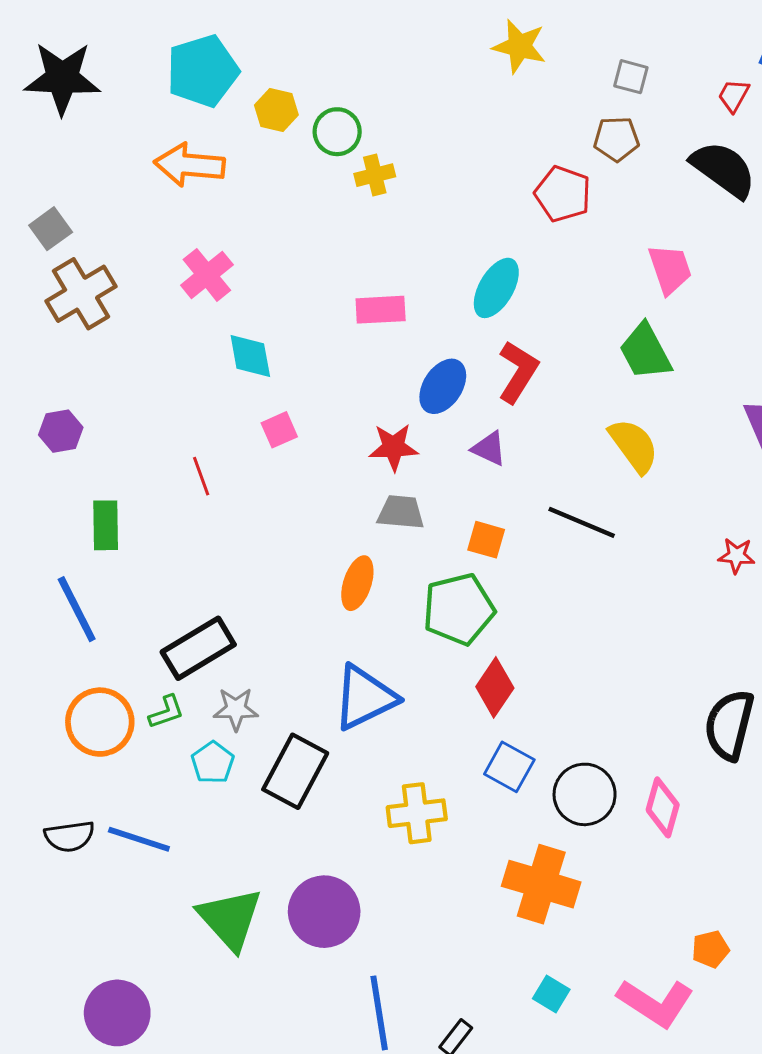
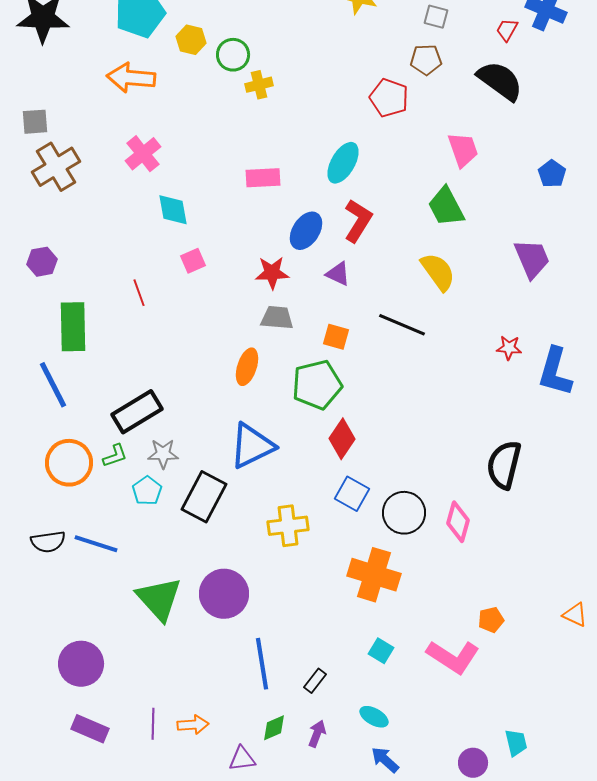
gray square: (51, 229) -> (35, 122), turned 32
green rectangle: (106, 525) -> (73, 327), size x1.4

